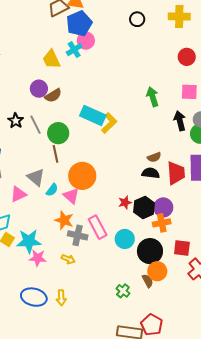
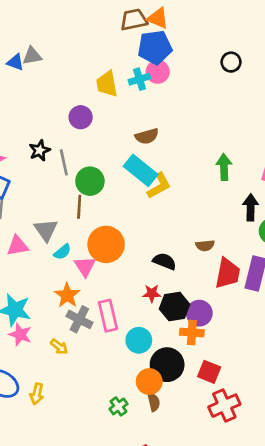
brown semicircle: (53, 95) -> (147, 136), moved
black semicircle: (151, 173) -> (165, 261), moved
orange circle: (157, 271) -> (149, 382), moved

